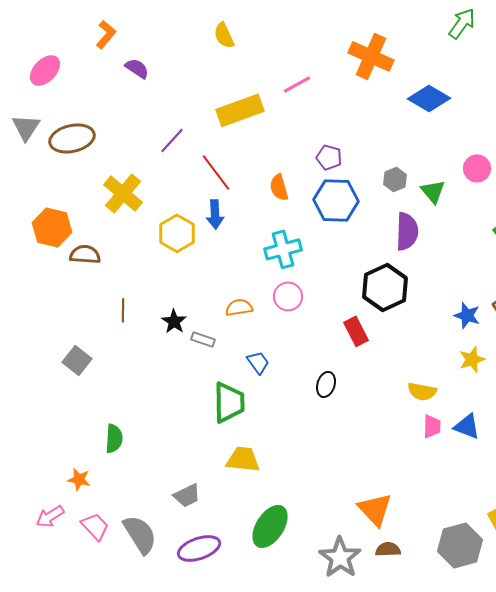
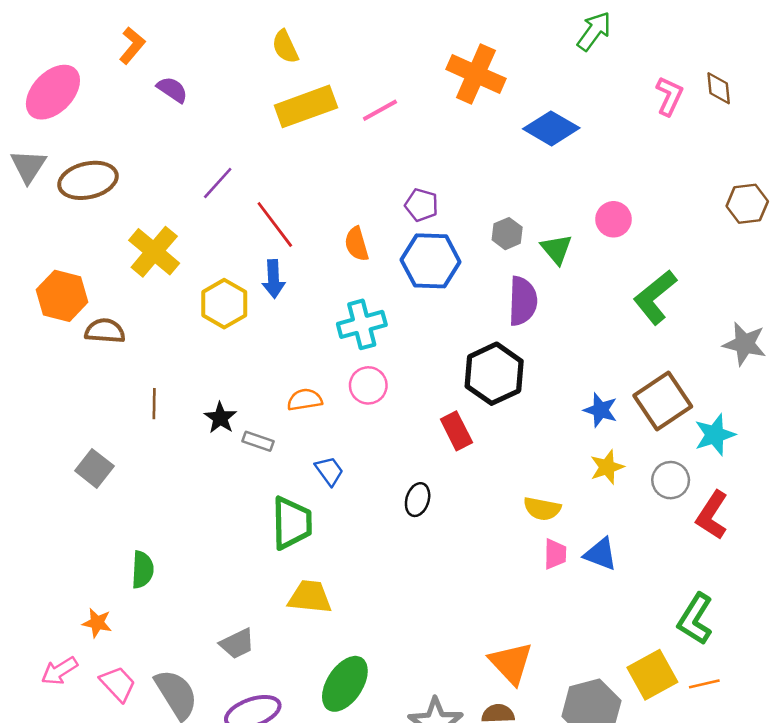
pink ellipse: (45, 70) -> (53, 92), size x1.4
yellow rectangle: (240, 110) -> (306, 106), moved
orange triangle: (375, 509) -> (511, 663), moved

